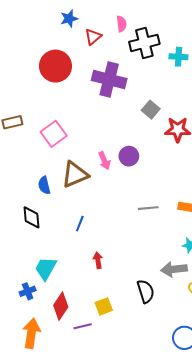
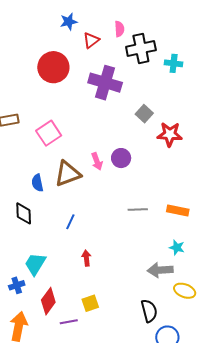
black semicircle: (146, 291) -> (149, 311), moved

